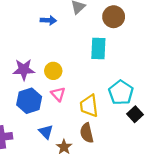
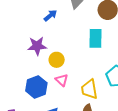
blue arrow: (48, 20) -> (50, 15), turned -40
purple star: (24, 70) -> (37, 46), moved

